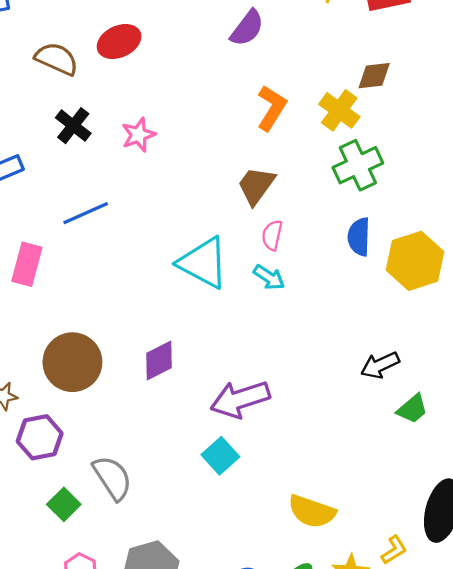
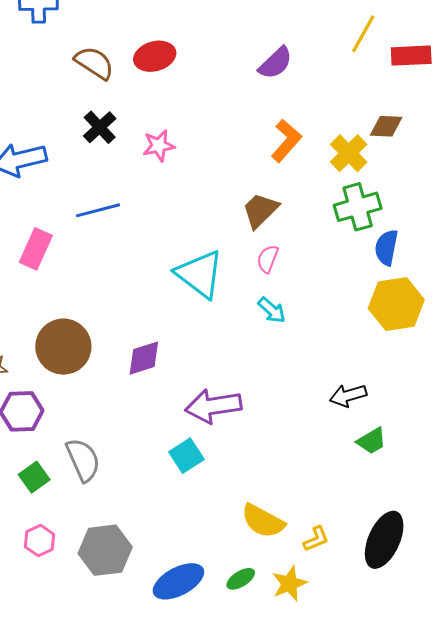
blue semicircle: (359, 237) -> (386, 247), moved
cyan arrow: (269, 277) -> (272, 310), moved
yellow L-shape: (394, 550) -> (316, 539), moved

